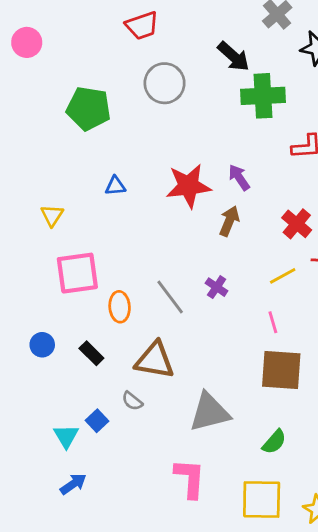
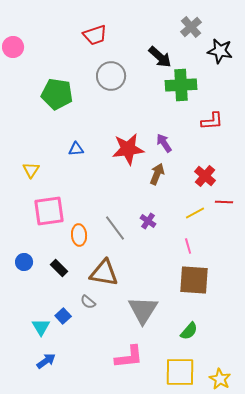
gray triangle: (210, 412) -> (143, 310), turned -44
pink L-shape: (190, 478) -> (129, 357), turned 80

